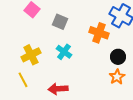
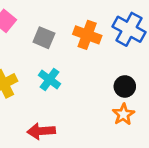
orange cross: (99, 33) -> (87, 35), moved

